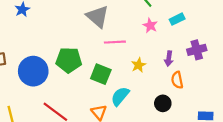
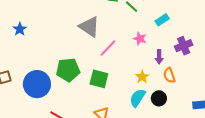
pink star: (150, 25) -> (140, 39), moved
pink line: (115, 42) -> (108, 48), turned -36
yellow star: (139, 65) -> (142, 77), moved
cyan semicircle: (120, 96) -> (138, 98), moved

